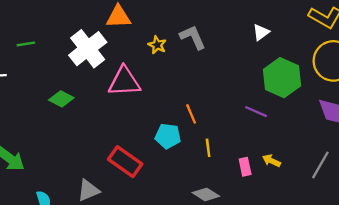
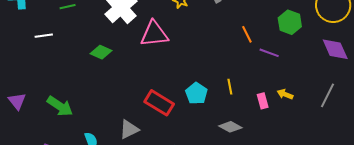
green hexagon: (282, 78) -> (290, 22), size x0.7
orange line: (191, 114) -> (247, 34), moved
cyan pentagon: (168, 136) -> (196, 93), moved, turned 30

